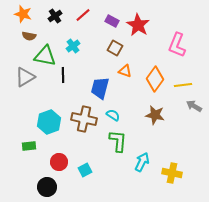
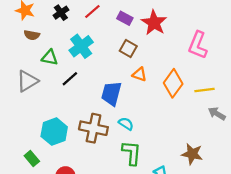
cyan cross: (73, 46) -> (81, 46), size x1.5
green triangle: (45, 56) -> (50, 57), size x0.7
black line: (63, 75) -> (70, 79), turned 49
brown star: (155, 115) -> (192, 154), moved
green rectangle: (29, 146) -> (32, 158), turned 56

